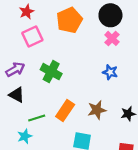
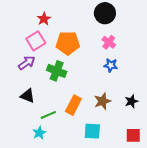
red star: (27, 12) -> (44, 19), moved
orange pentagon: (69, 20) -> (68, 43), moved, turned 30
pink cross: (112, 38) -> (109, 42), moved
purple arrow: (15, 69) -> (27, 63), moved

